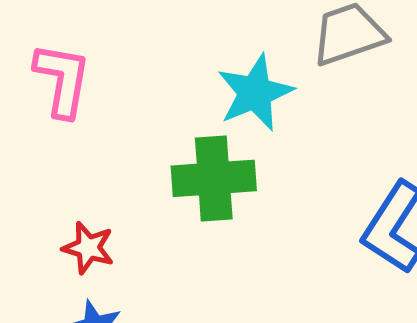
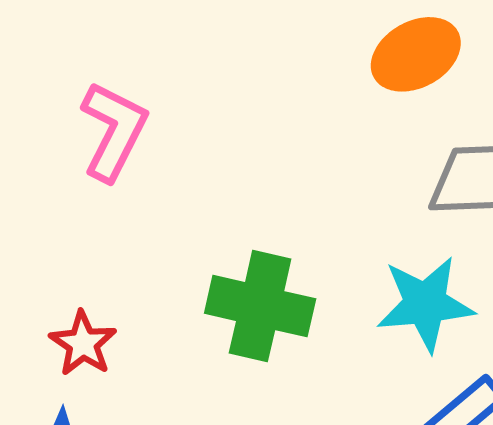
cyan star: (255, 93) -> (425, 304), moved

